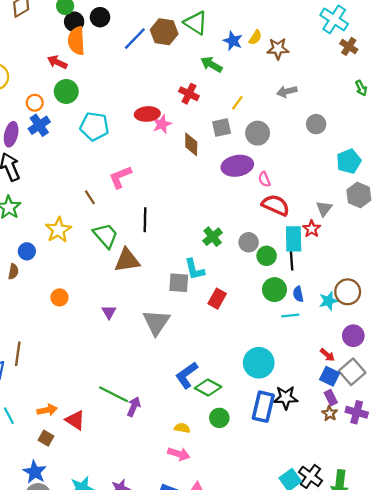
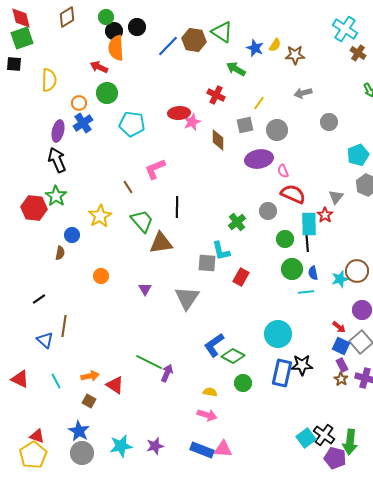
gray circle: (249, 242) -> (268, 211), moved

